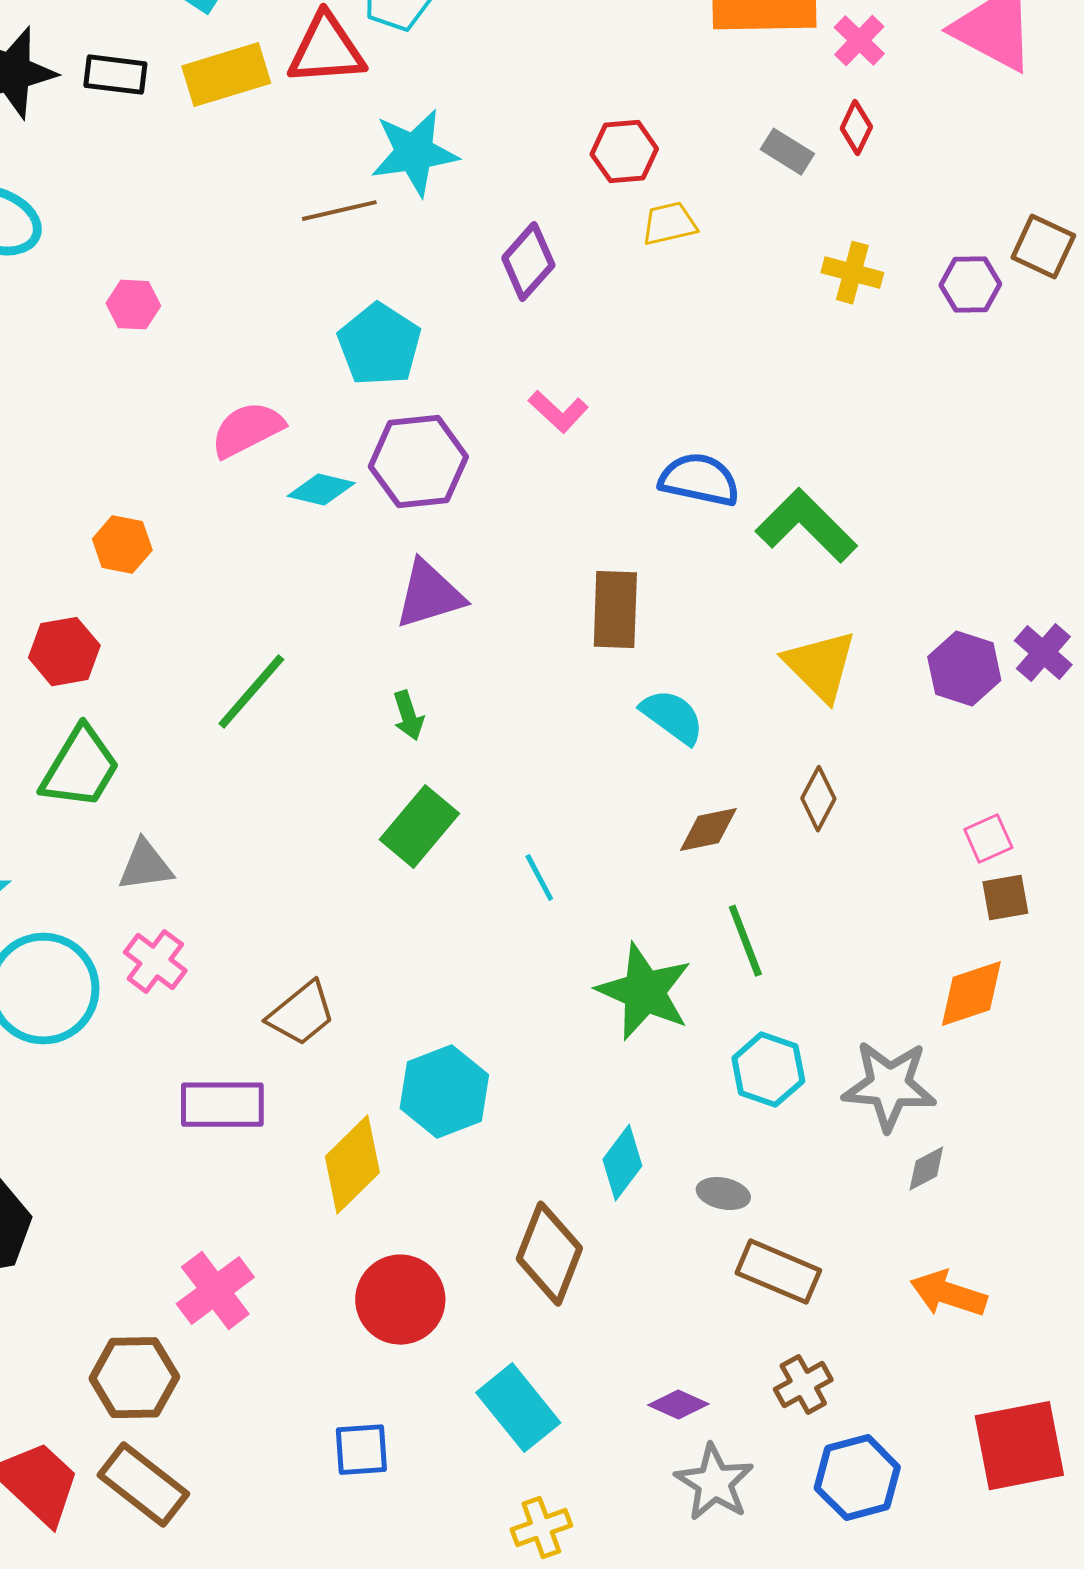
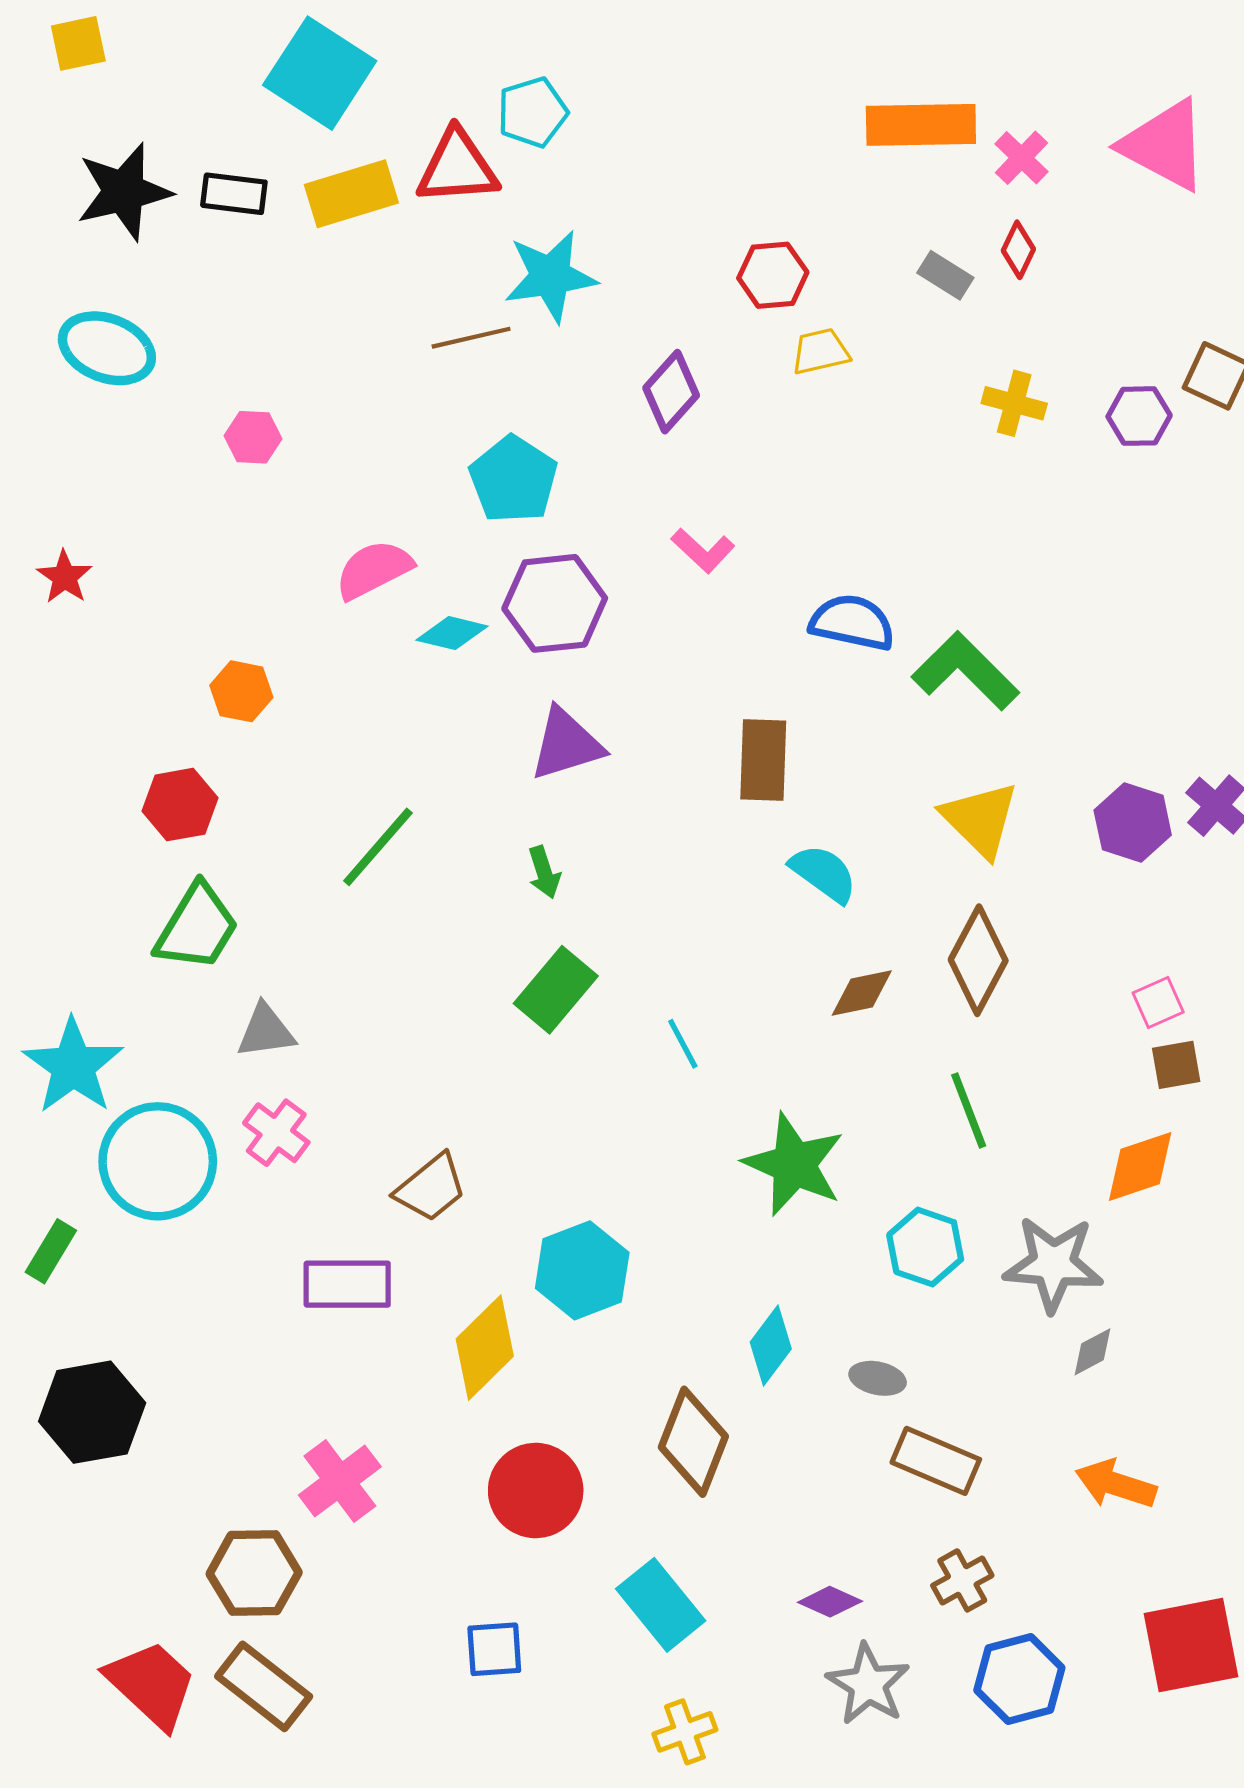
brown diamond: (818, 799) -> (978, 960), size x1.6
green line: (745, 941) -> (969, 1110), moved

